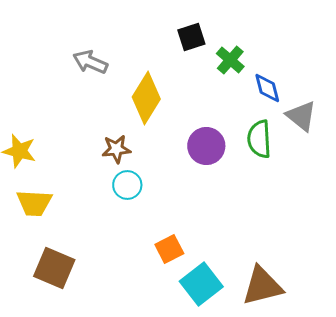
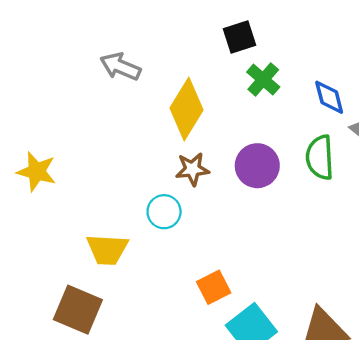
green cross: (230, 60) -> (263, 80), moved
brown star: (116, 149) -> (192, 169), moved
yellow trapezoid: (34, 203) -> (107, 249), moved

